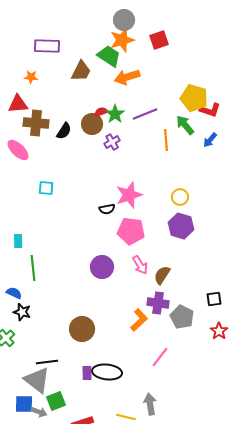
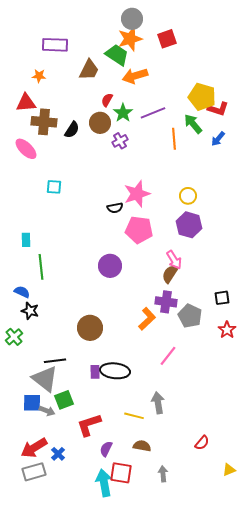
red semicircle: (101, 112) -> (107, 100), moved, turned -40
pink arrow: (140, 265) -> (174, 260), moved

